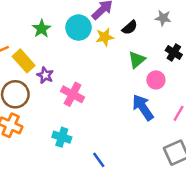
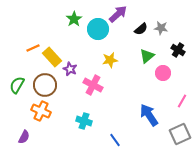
gray star: (163, 18) -> (161, 28), moved
green star: (42, 29) -> (74, 19), moved
yellow star: (105, 37) -> (110, 60), moved
blue arrow: (143, 107) -> (149, 115), moved

